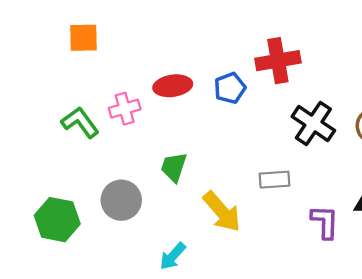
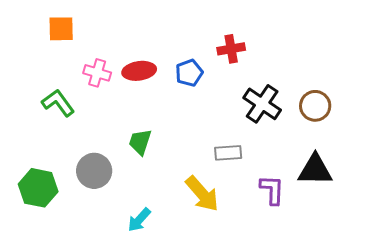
red cross: (278, 61) -> (231, 49), size x0.7
pink cross: (125, 109) -> (97, 73), moved, turned 32
yellow arrow: (222, 212) -> (202, 194), moved

